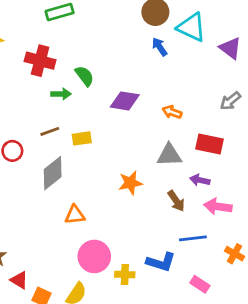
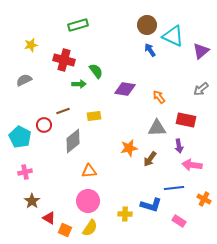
purple triangle: (230, 48) -> (201, 51), turned 42
orange arrow: (172, 112) -> (159, 97), turned 32
brown line: (50, 131) -> (63, 111), moved
purple arrow: (200, 180) -> (179, 146), turned -112
brown arrow: (176, 201) -> (150, 159), moved, turned 70
pink circle: (94, 256) -> (88, 201), moved

